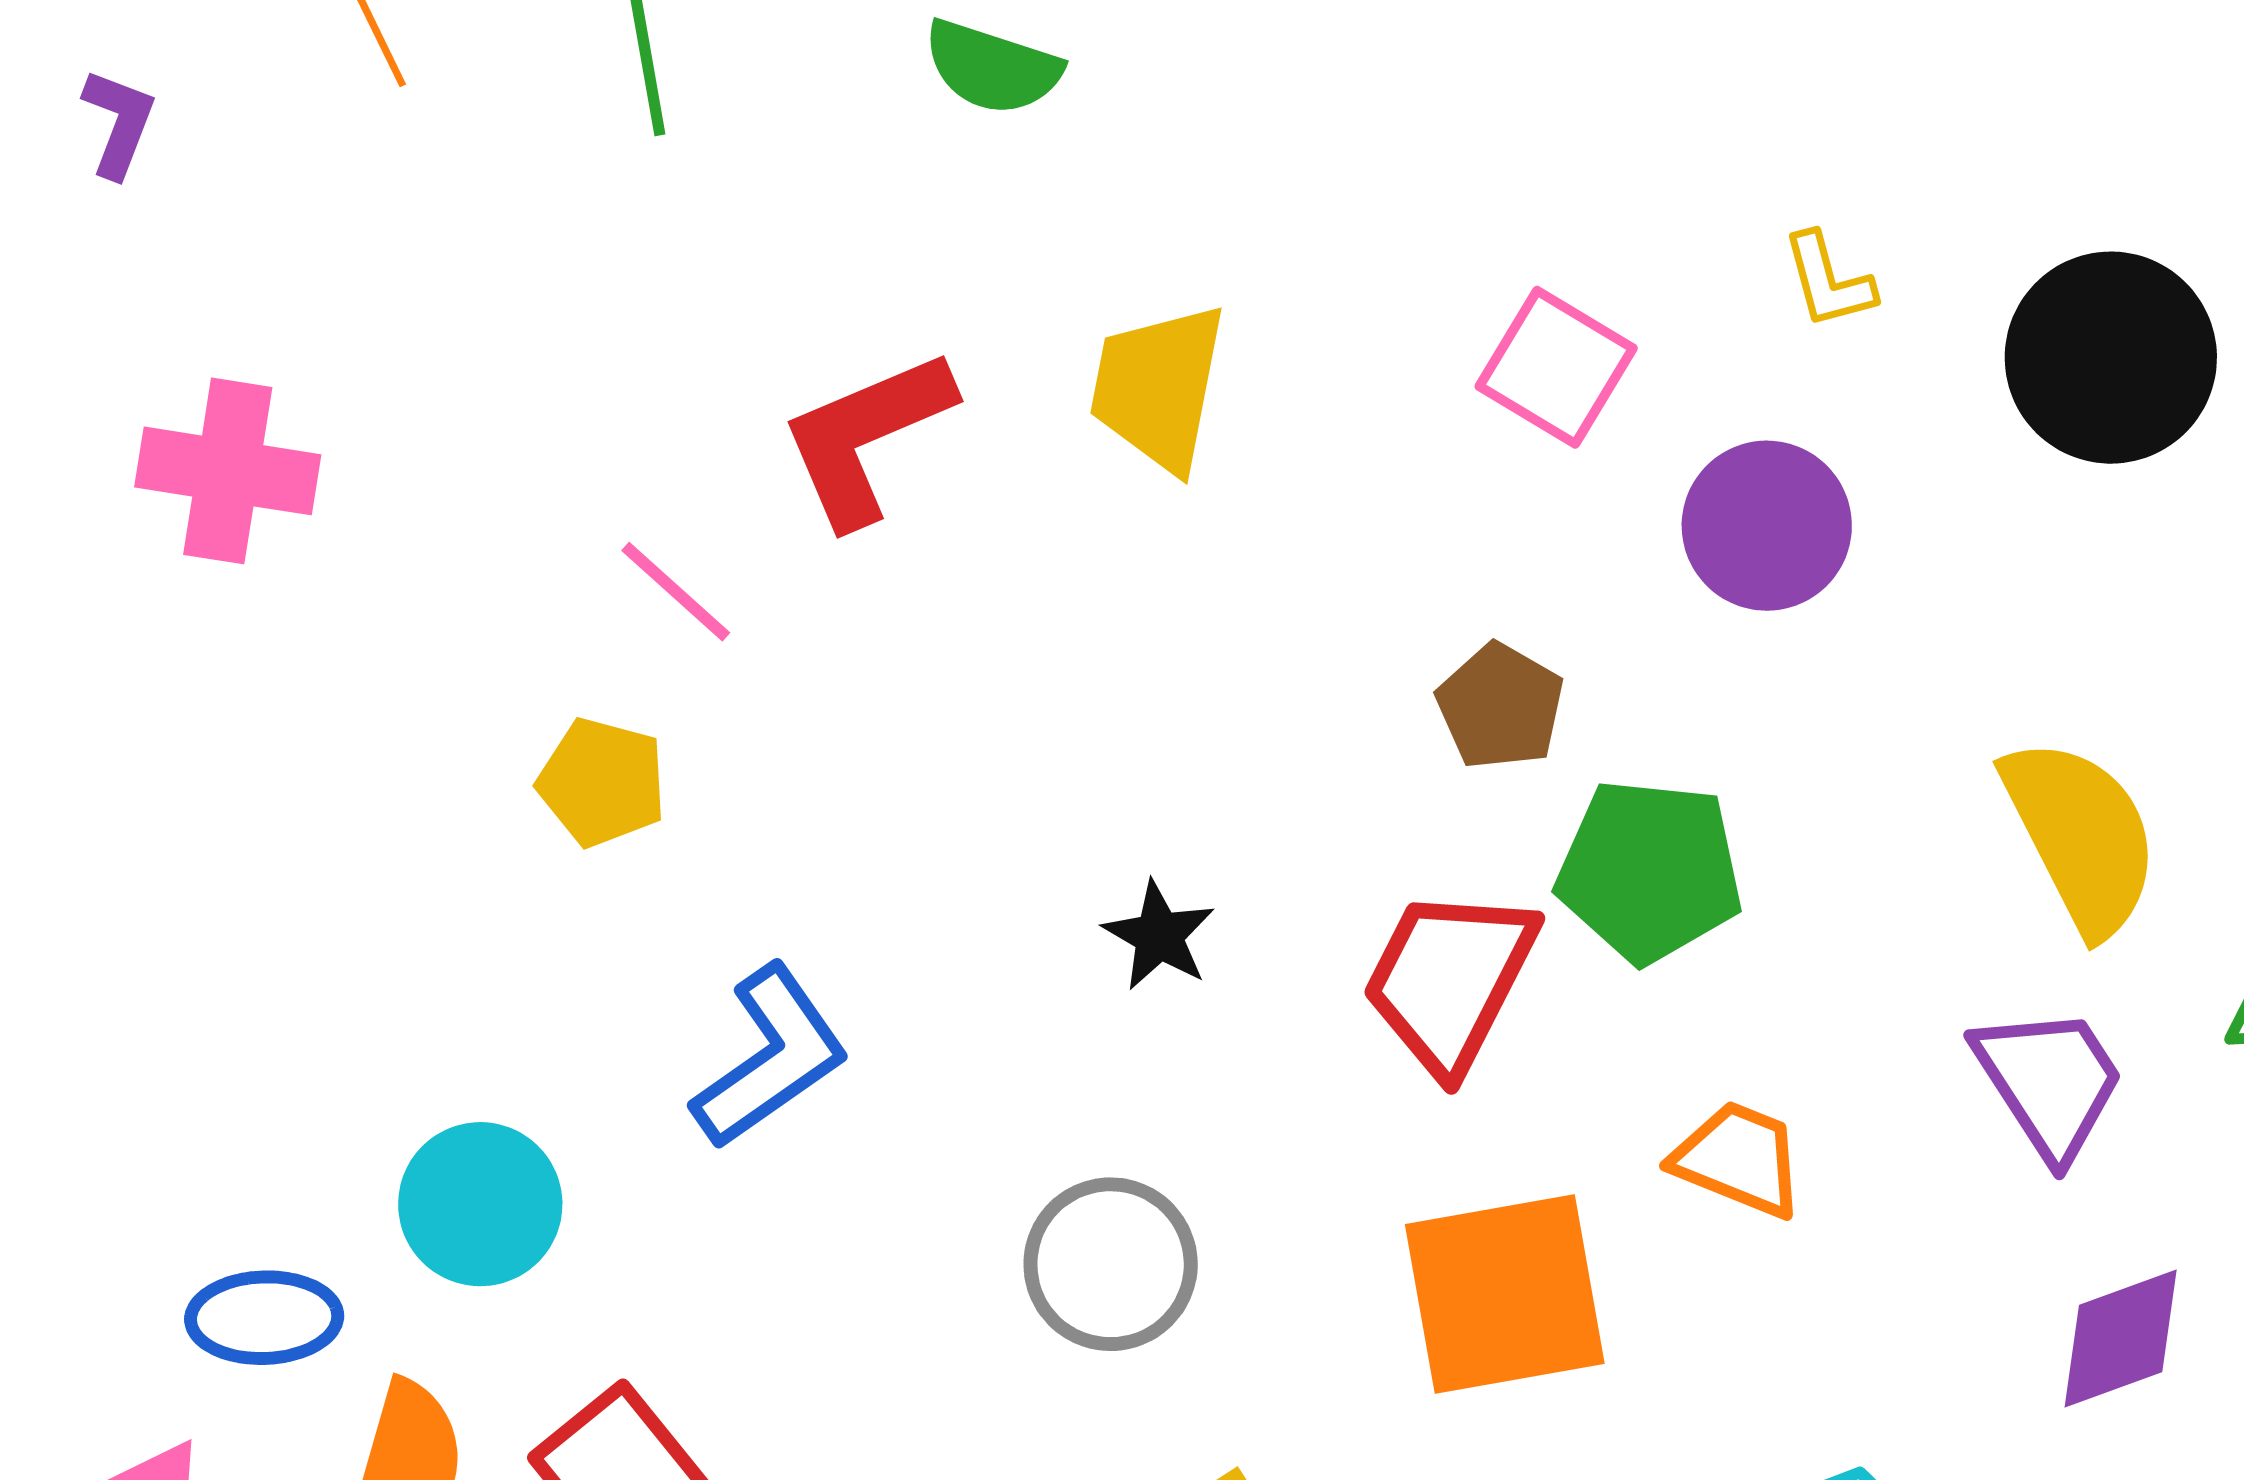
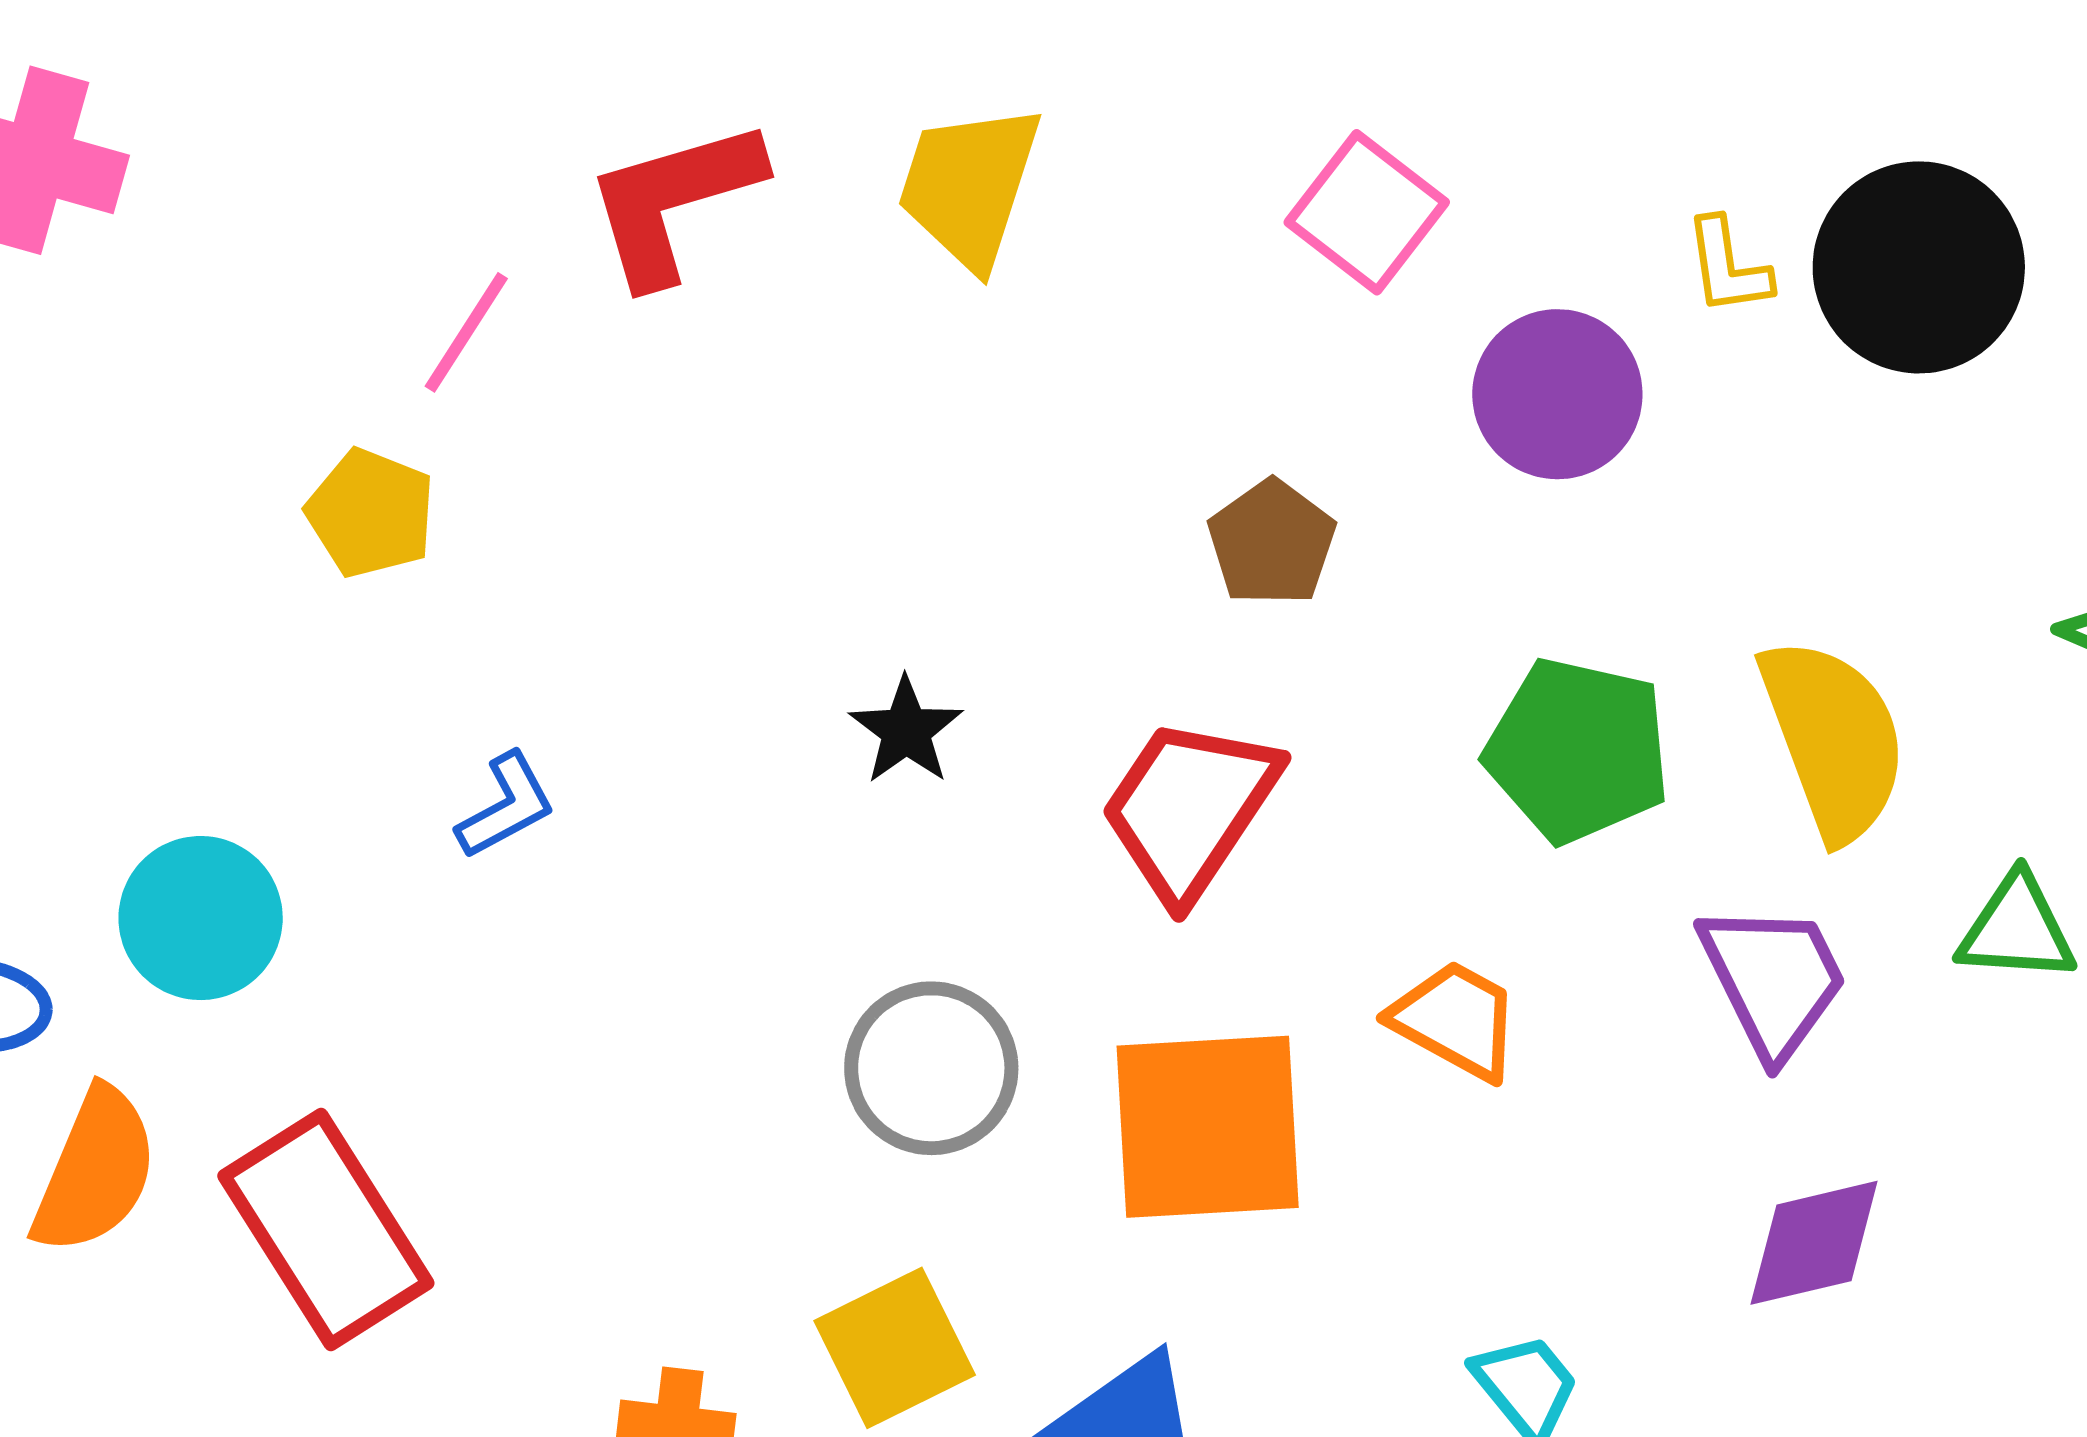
yellow L-shape: (1828, 281) -> (1728, 267), moved
pink line: (676, 592) -> (466, 332), turned 74
green pentagon: (1650, 871) -> (1578, 750), moved
blue L-shape: (771, 1057) -> (506, 806), size x0.6
gray circle: (1111, 1264) -> (931, 1068), moved

